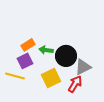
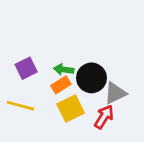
orange rectangle: (28, 45) -> (61, 85), moved
purple square: (25, 61) -> (26, 68), moved

